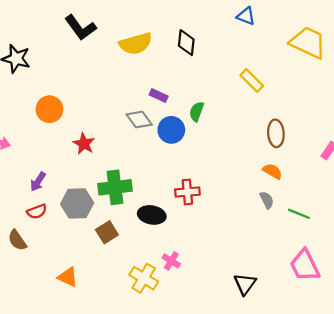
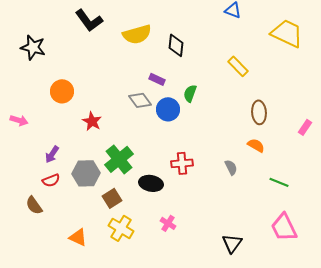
black diamond: (186, 43) -> (176, 45), moved
green cross: (115, 187) -> (119, 159), turned -32
gray semicircle: (267, 200) -> (231, 167), moved
yellow cross: (144, 278) -> (121, 228), moved

